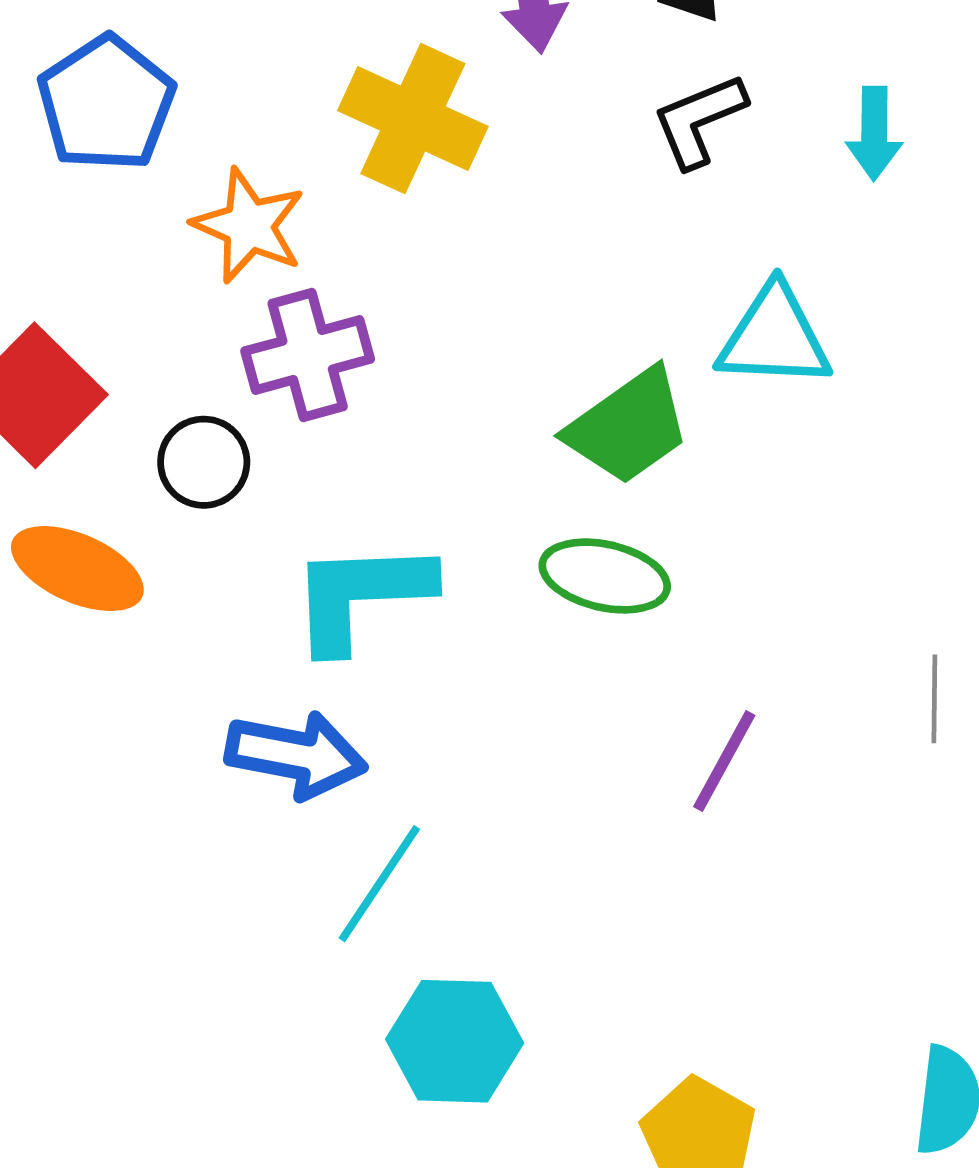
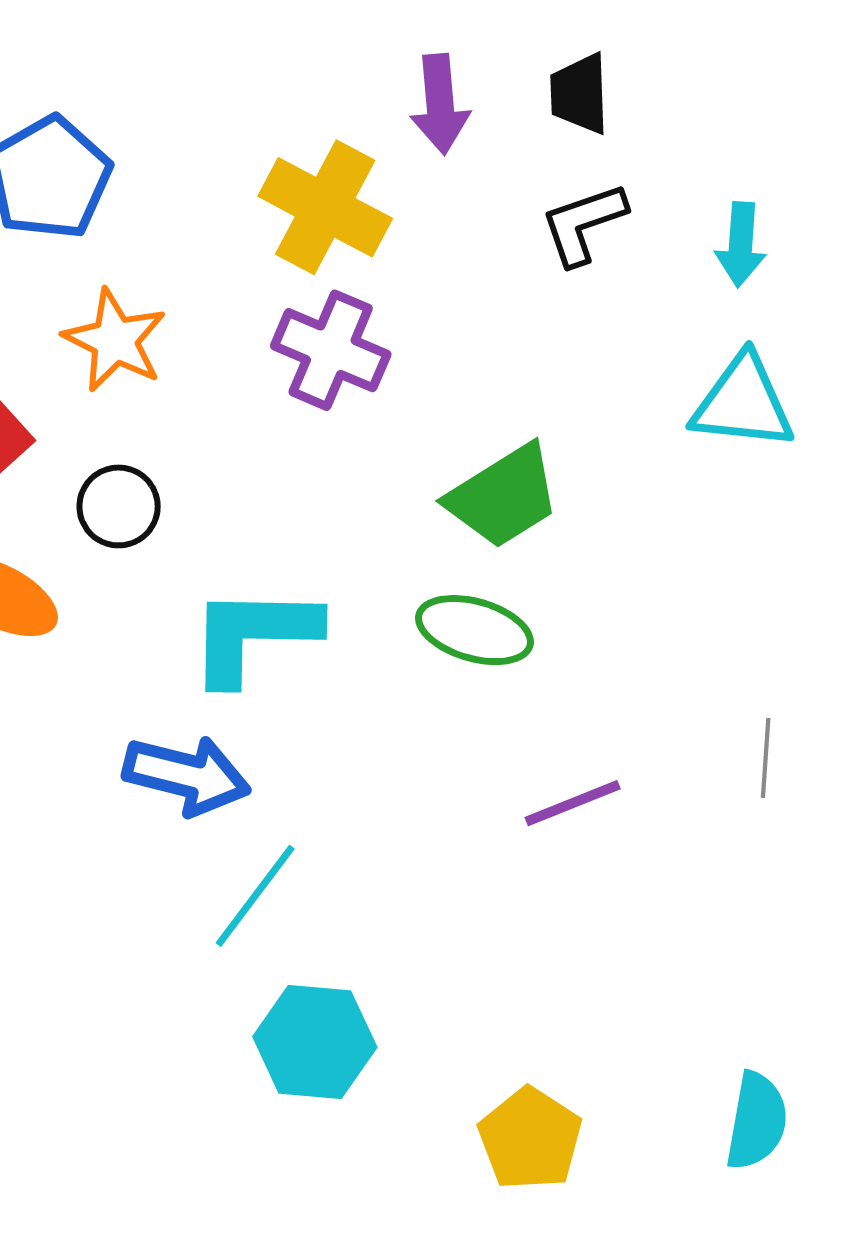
orange star: (249, 226) -> (115, 340), moved
cyan triangle: (774, 337) -> (743, 403), moved
purple cross: (308, 355) -> (331, 350), moved, turned 35
purple line: (724, 761) -> (573, 803), turned 36

